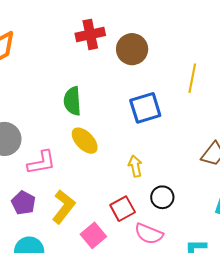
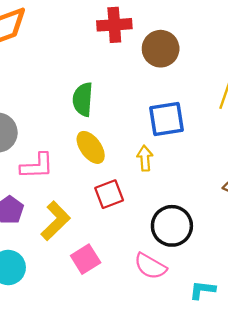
yellow arrow: (135, 166) -> (145, 158), moved
black circle: (162, 197) -> (172, 226), size x1.5
red square: (123, 209) -> (109, 194), moved

